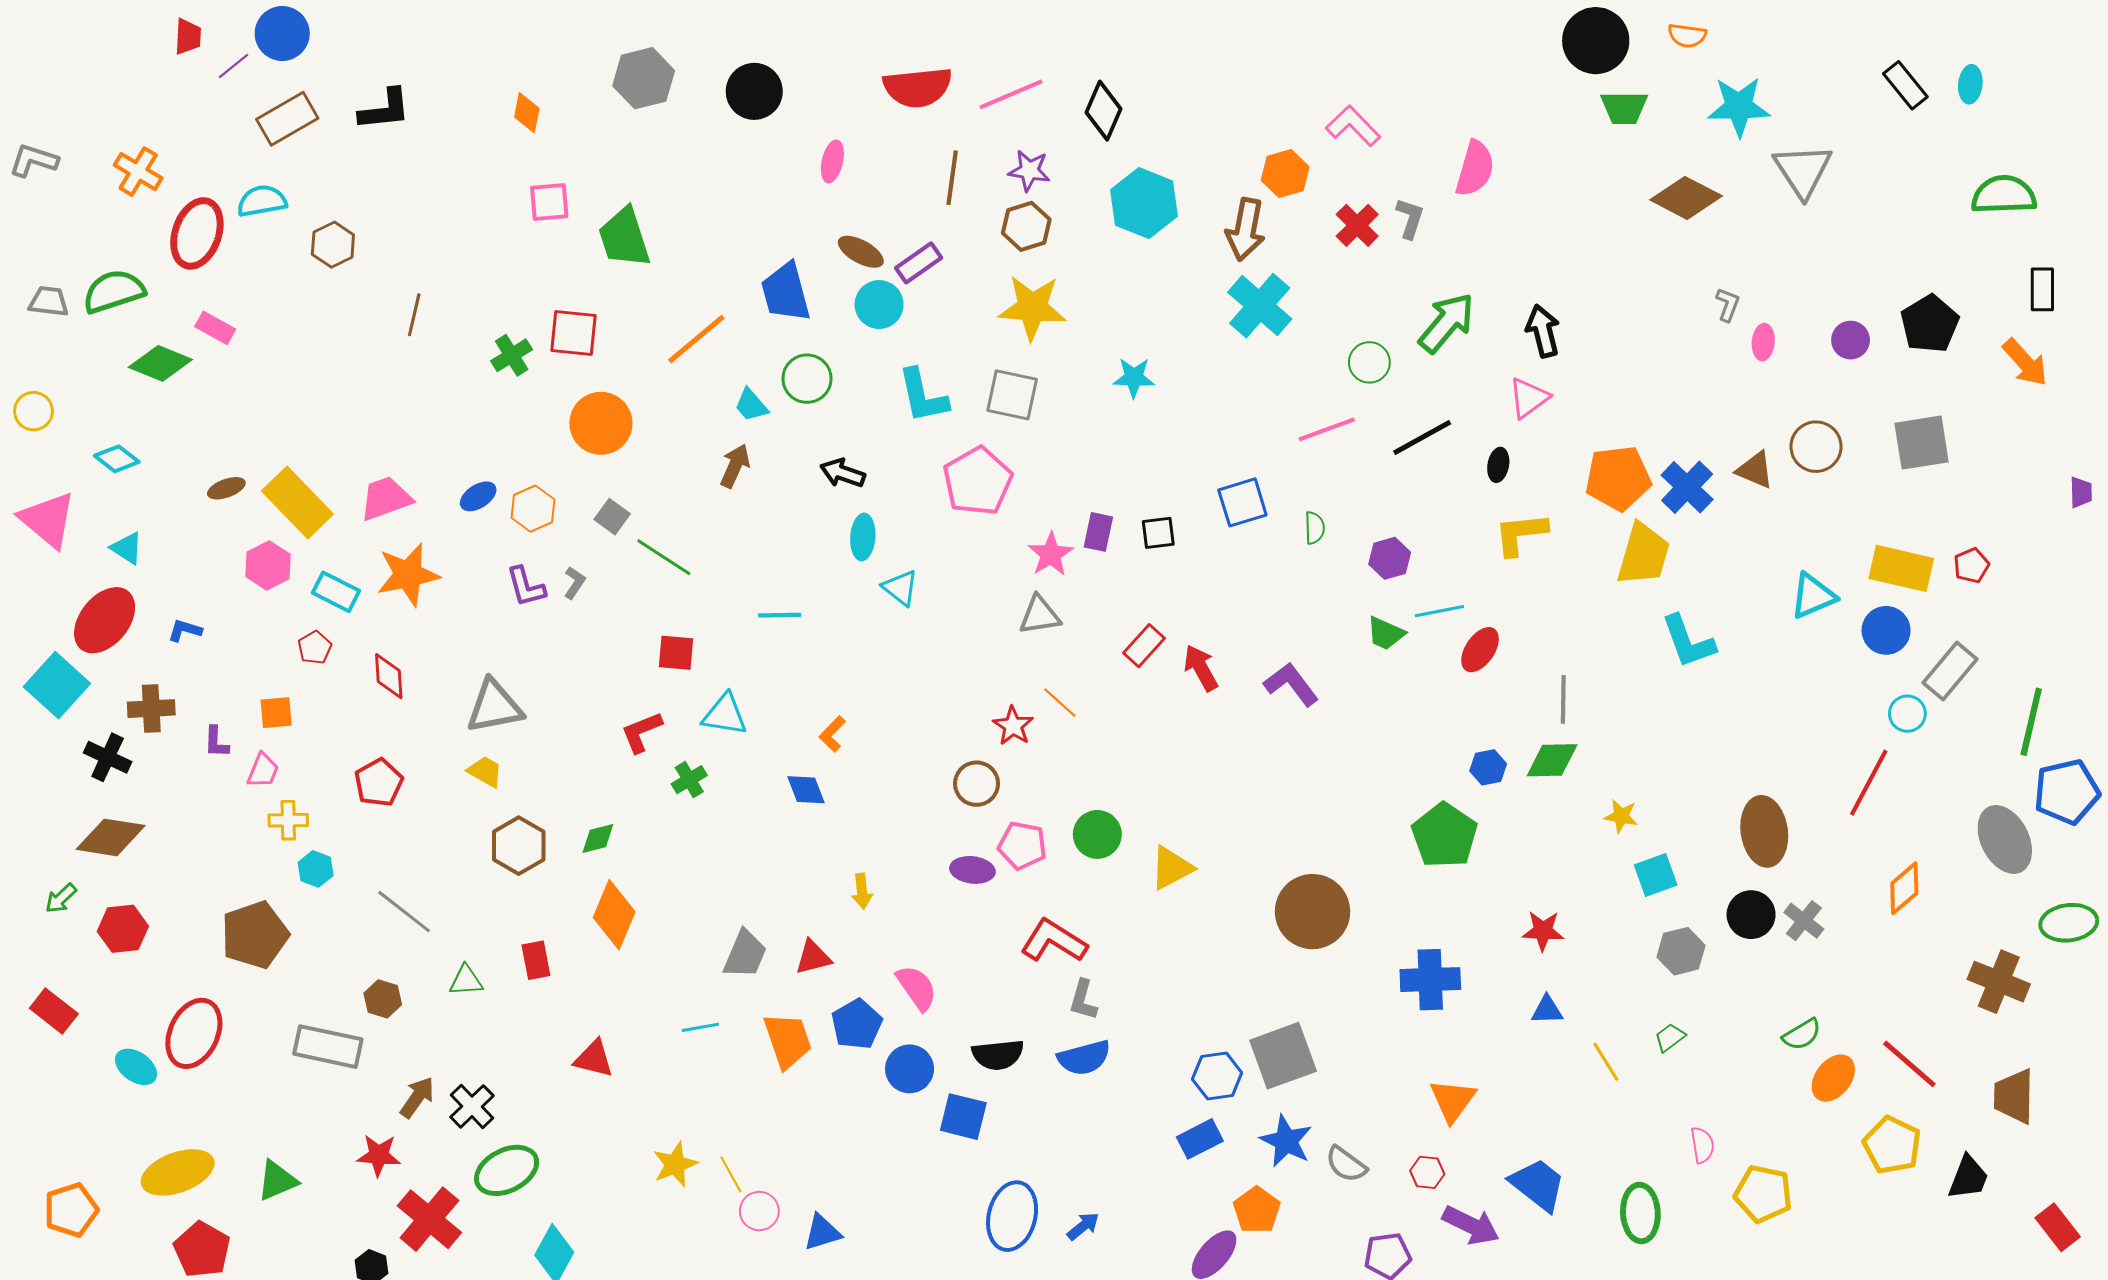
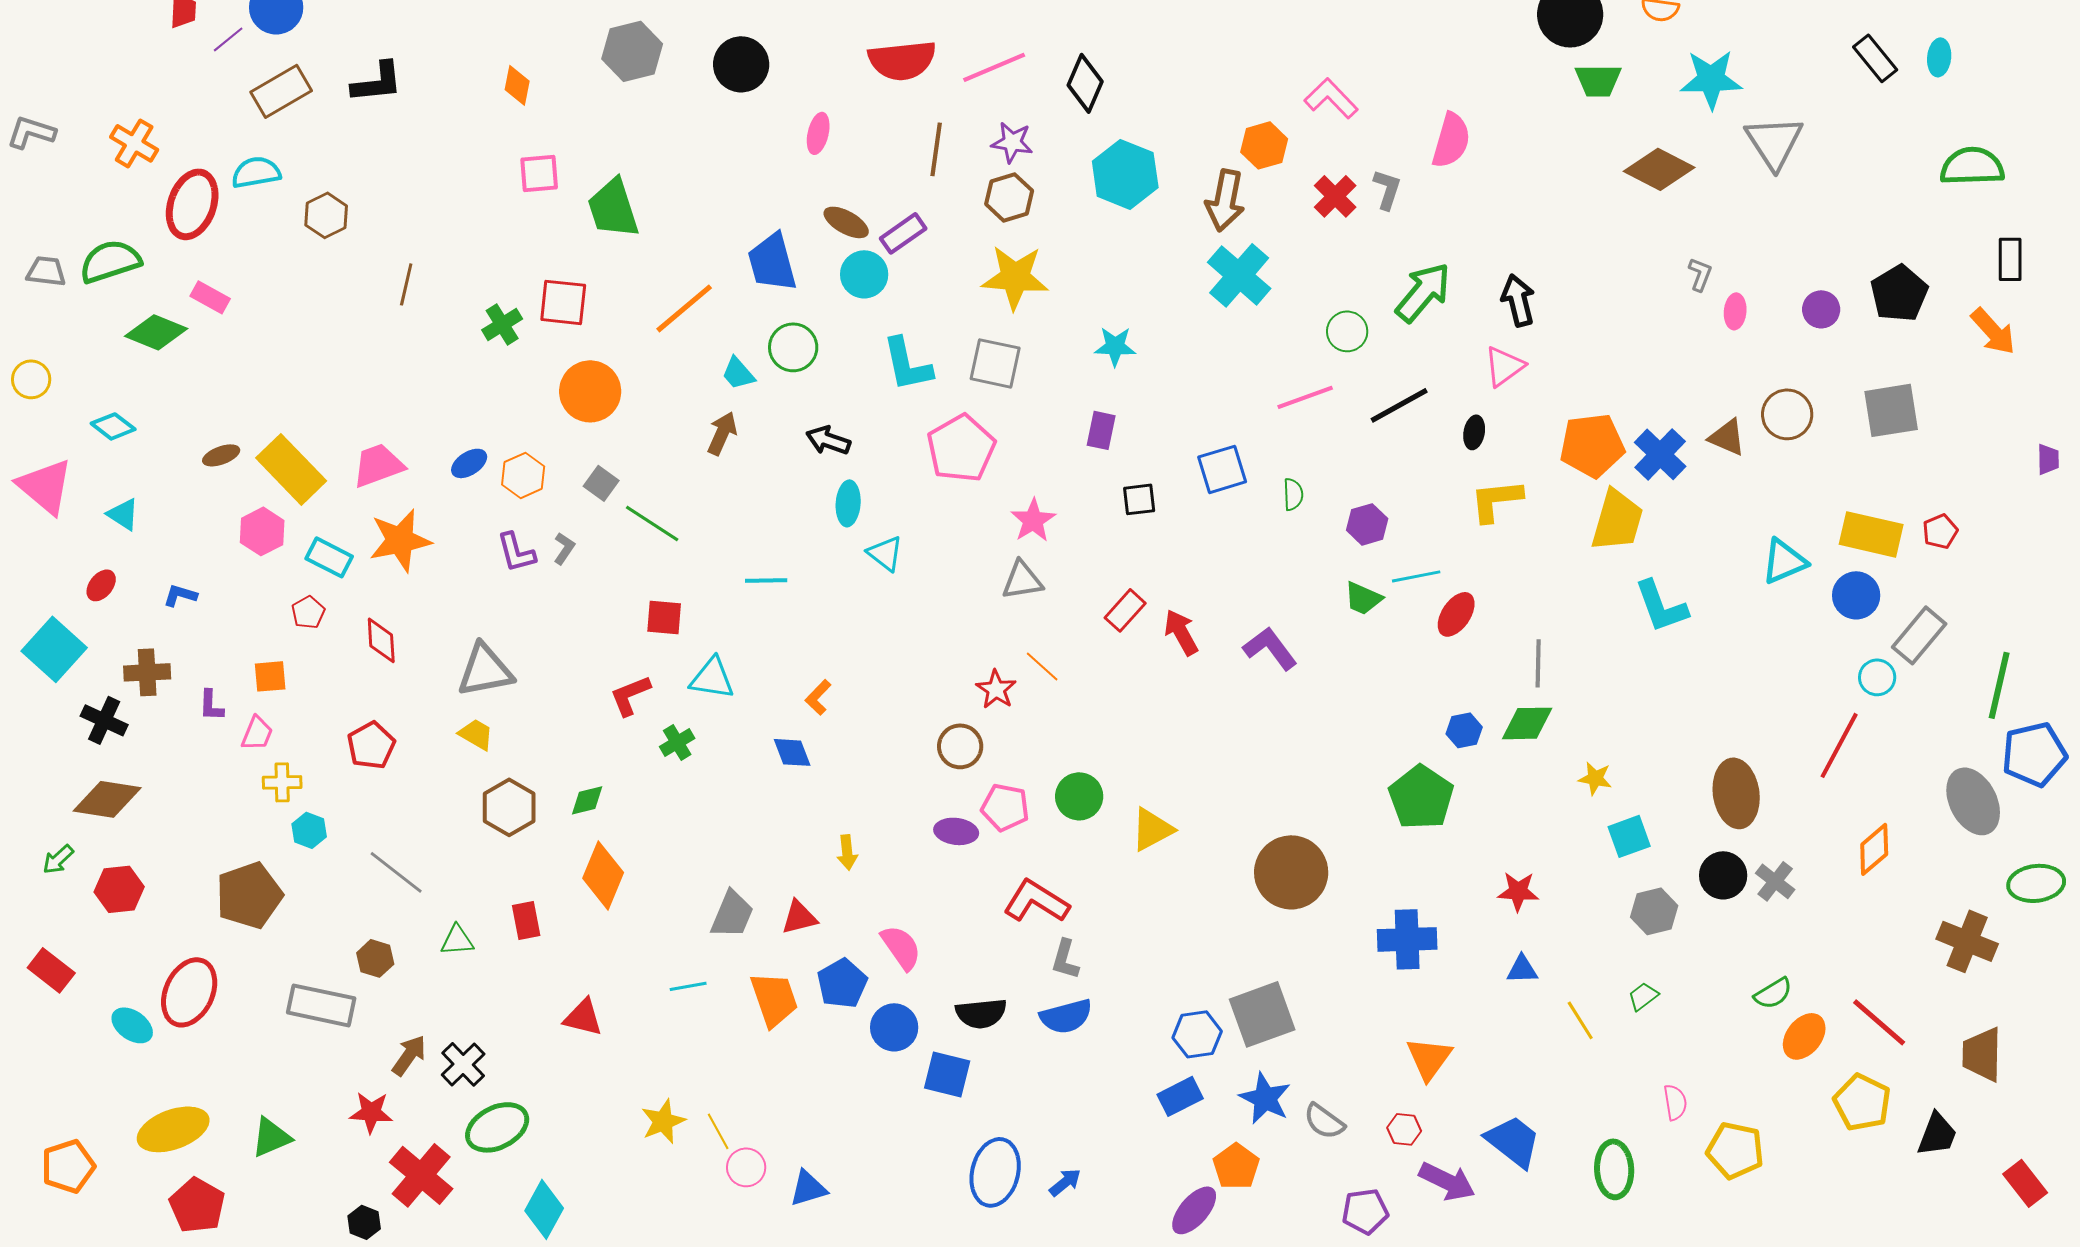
purple rectangle: (1098, 532) -> (1101, 430), moved
red ellipse: (105, 620) -> (101, 585), size x0.5

